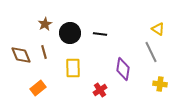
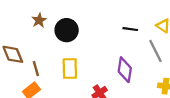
black line: (100, 34) -> (130, 29), moved
brown line: (44, 52) -> (36, 69), moved

